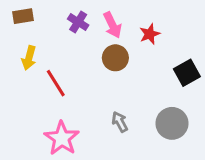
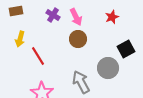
red star: (150, 34) -> (112, 17), moved
gray arrow: (120, 122) -> (81, 82), size x1.6
gray circle: (172, 123) -> (108, 68), moved

